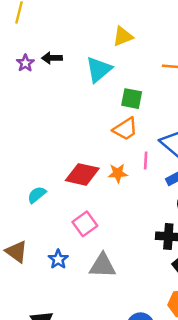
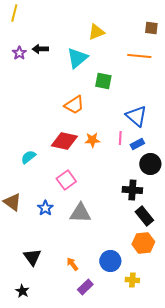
orange trapezoid: (125, 129) -> (74, 105), moved
pink line: (146, 161) -> (120, 138), moved

